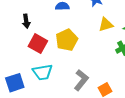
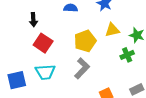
yellow pentagon: (67, 40) -> (85, 41), moved
gray L-shape: (81, 80) -> (82, 68), moved

